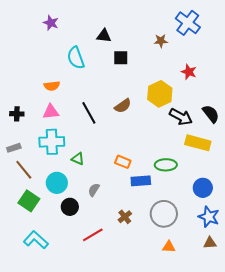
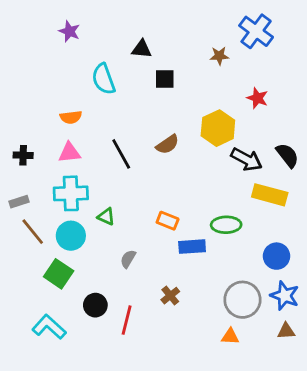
cyan circle: (57, 183) -> (71, 236), moved
green square: (29, 201) -> (59, 274), moved
black circle: (70, 207) -> (95, 305), moved
gray circle: (164, 214) -> (242, 300), moved
red line: (93, 235) -> (127, 320), turned -45

